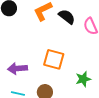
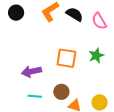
green star: (83, 79) -> (96, 55), moved

